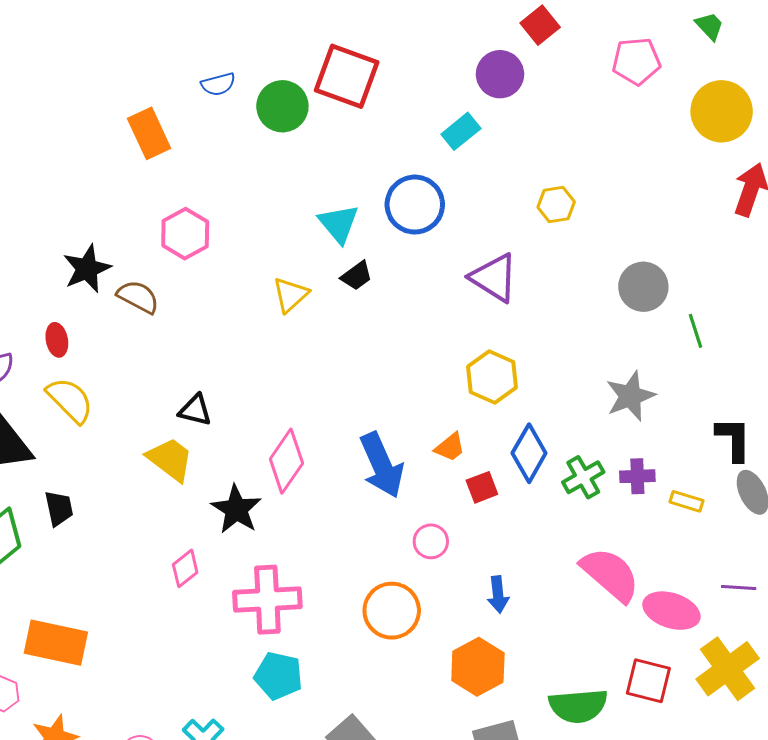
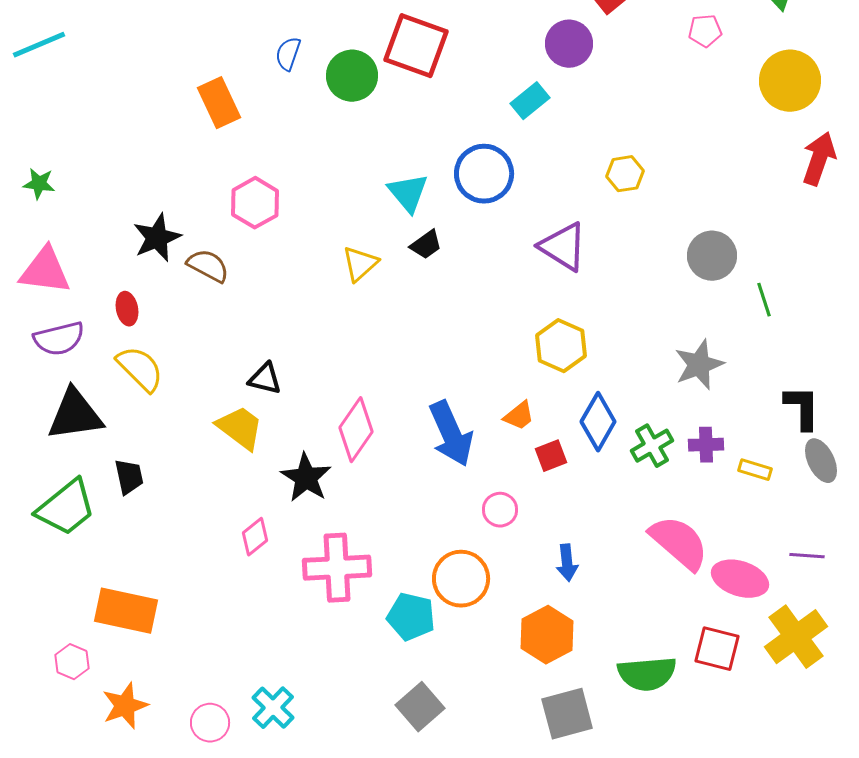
pink pentagon: (636, 61) -> (705, 31), size x0.7
blue semicircle: (218, 84) -> (288, 54), turned 124
cyan pentagon: (278, 676) -> (411, 617), moved

